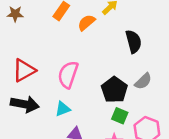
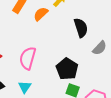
gray semicircle: (143, 81) -> (100, 48), moved
cyan triangle: (63, 109) -> (25, 87), turned -32

